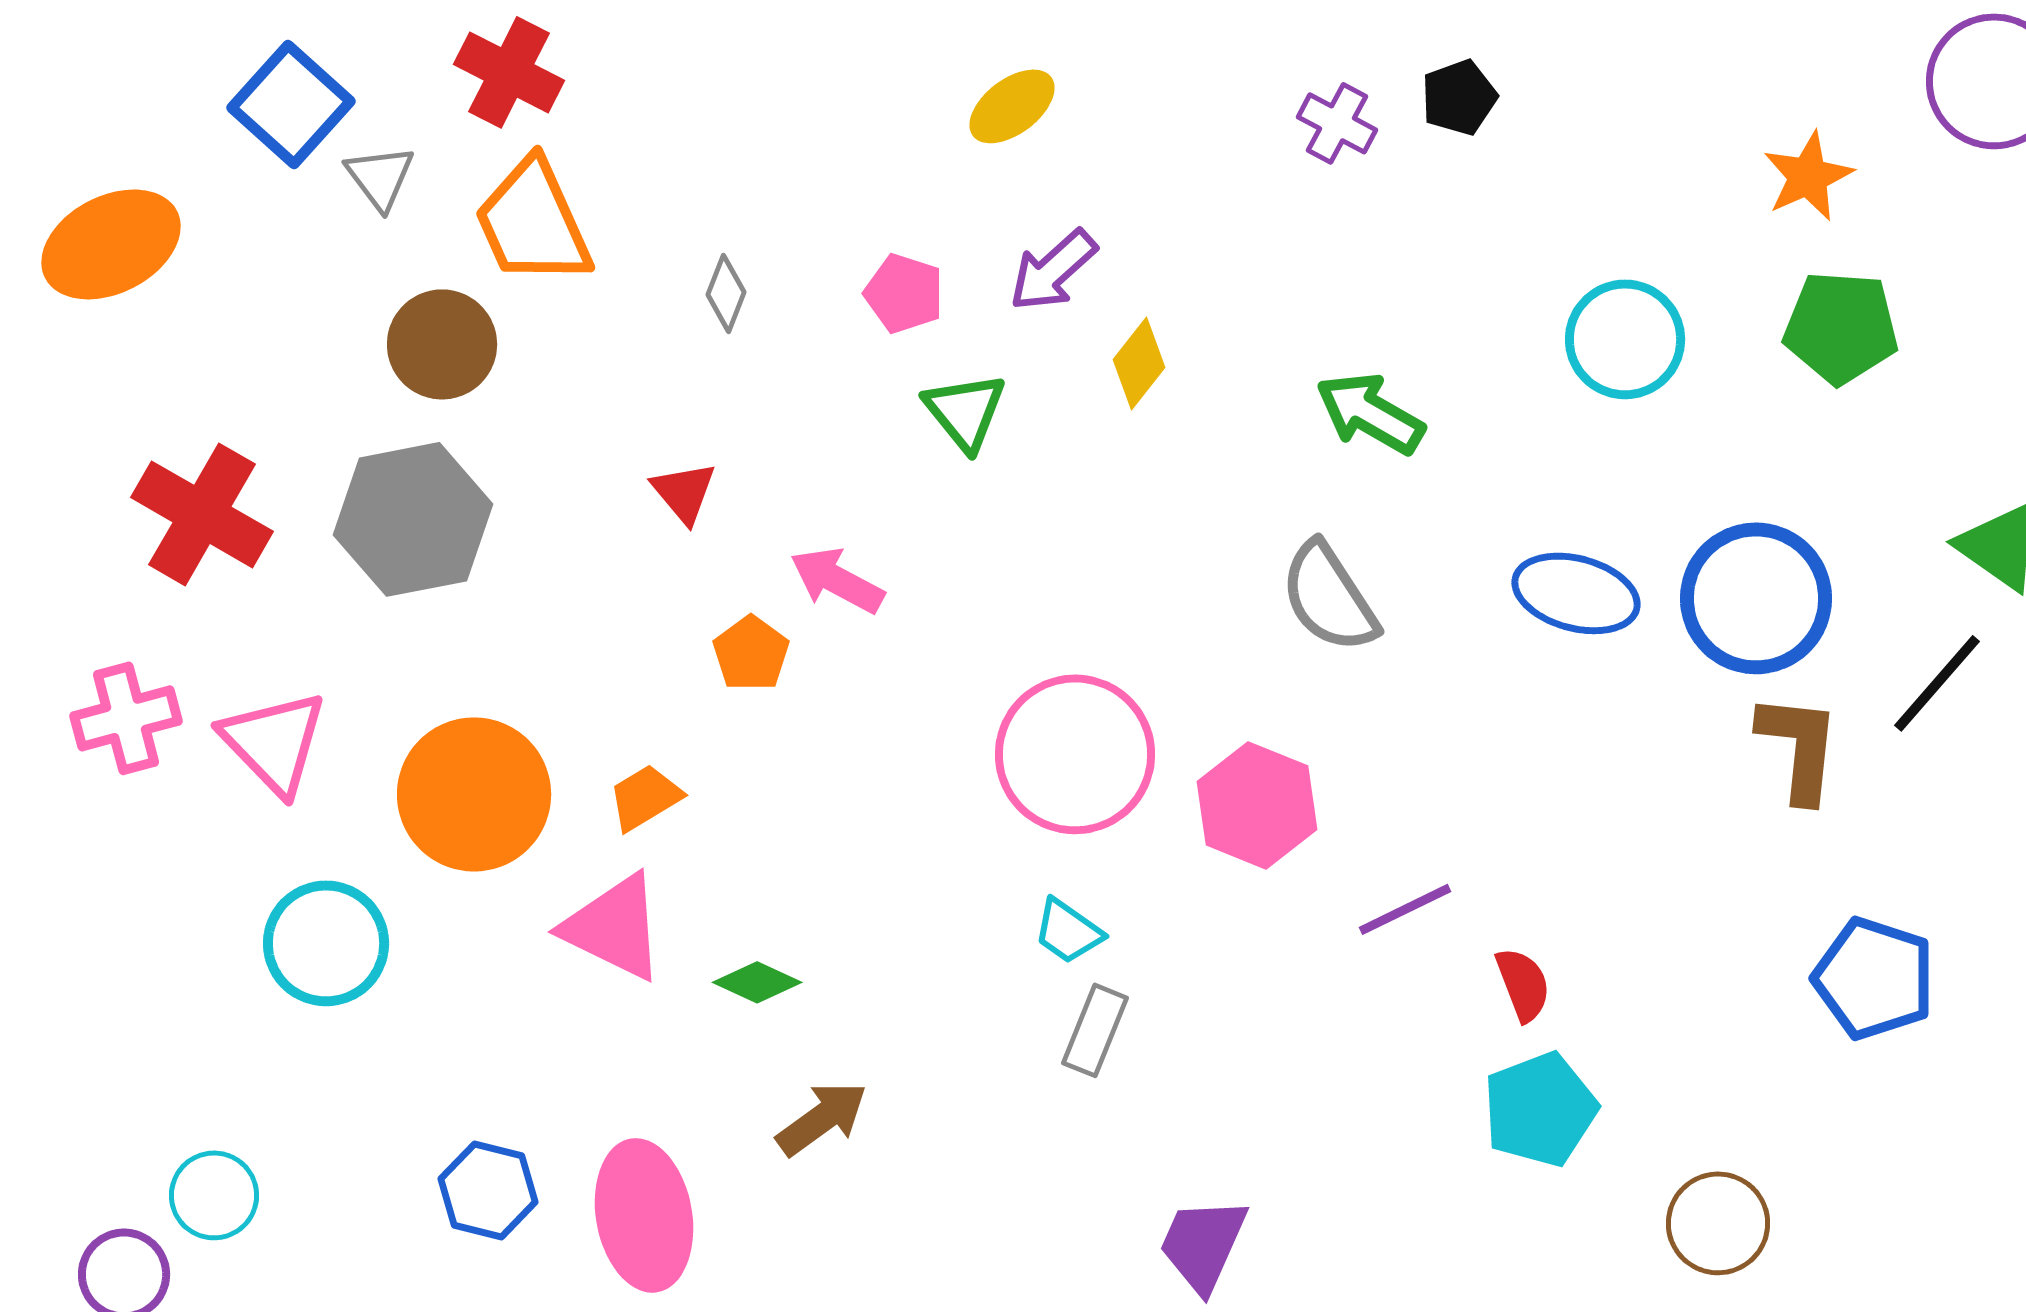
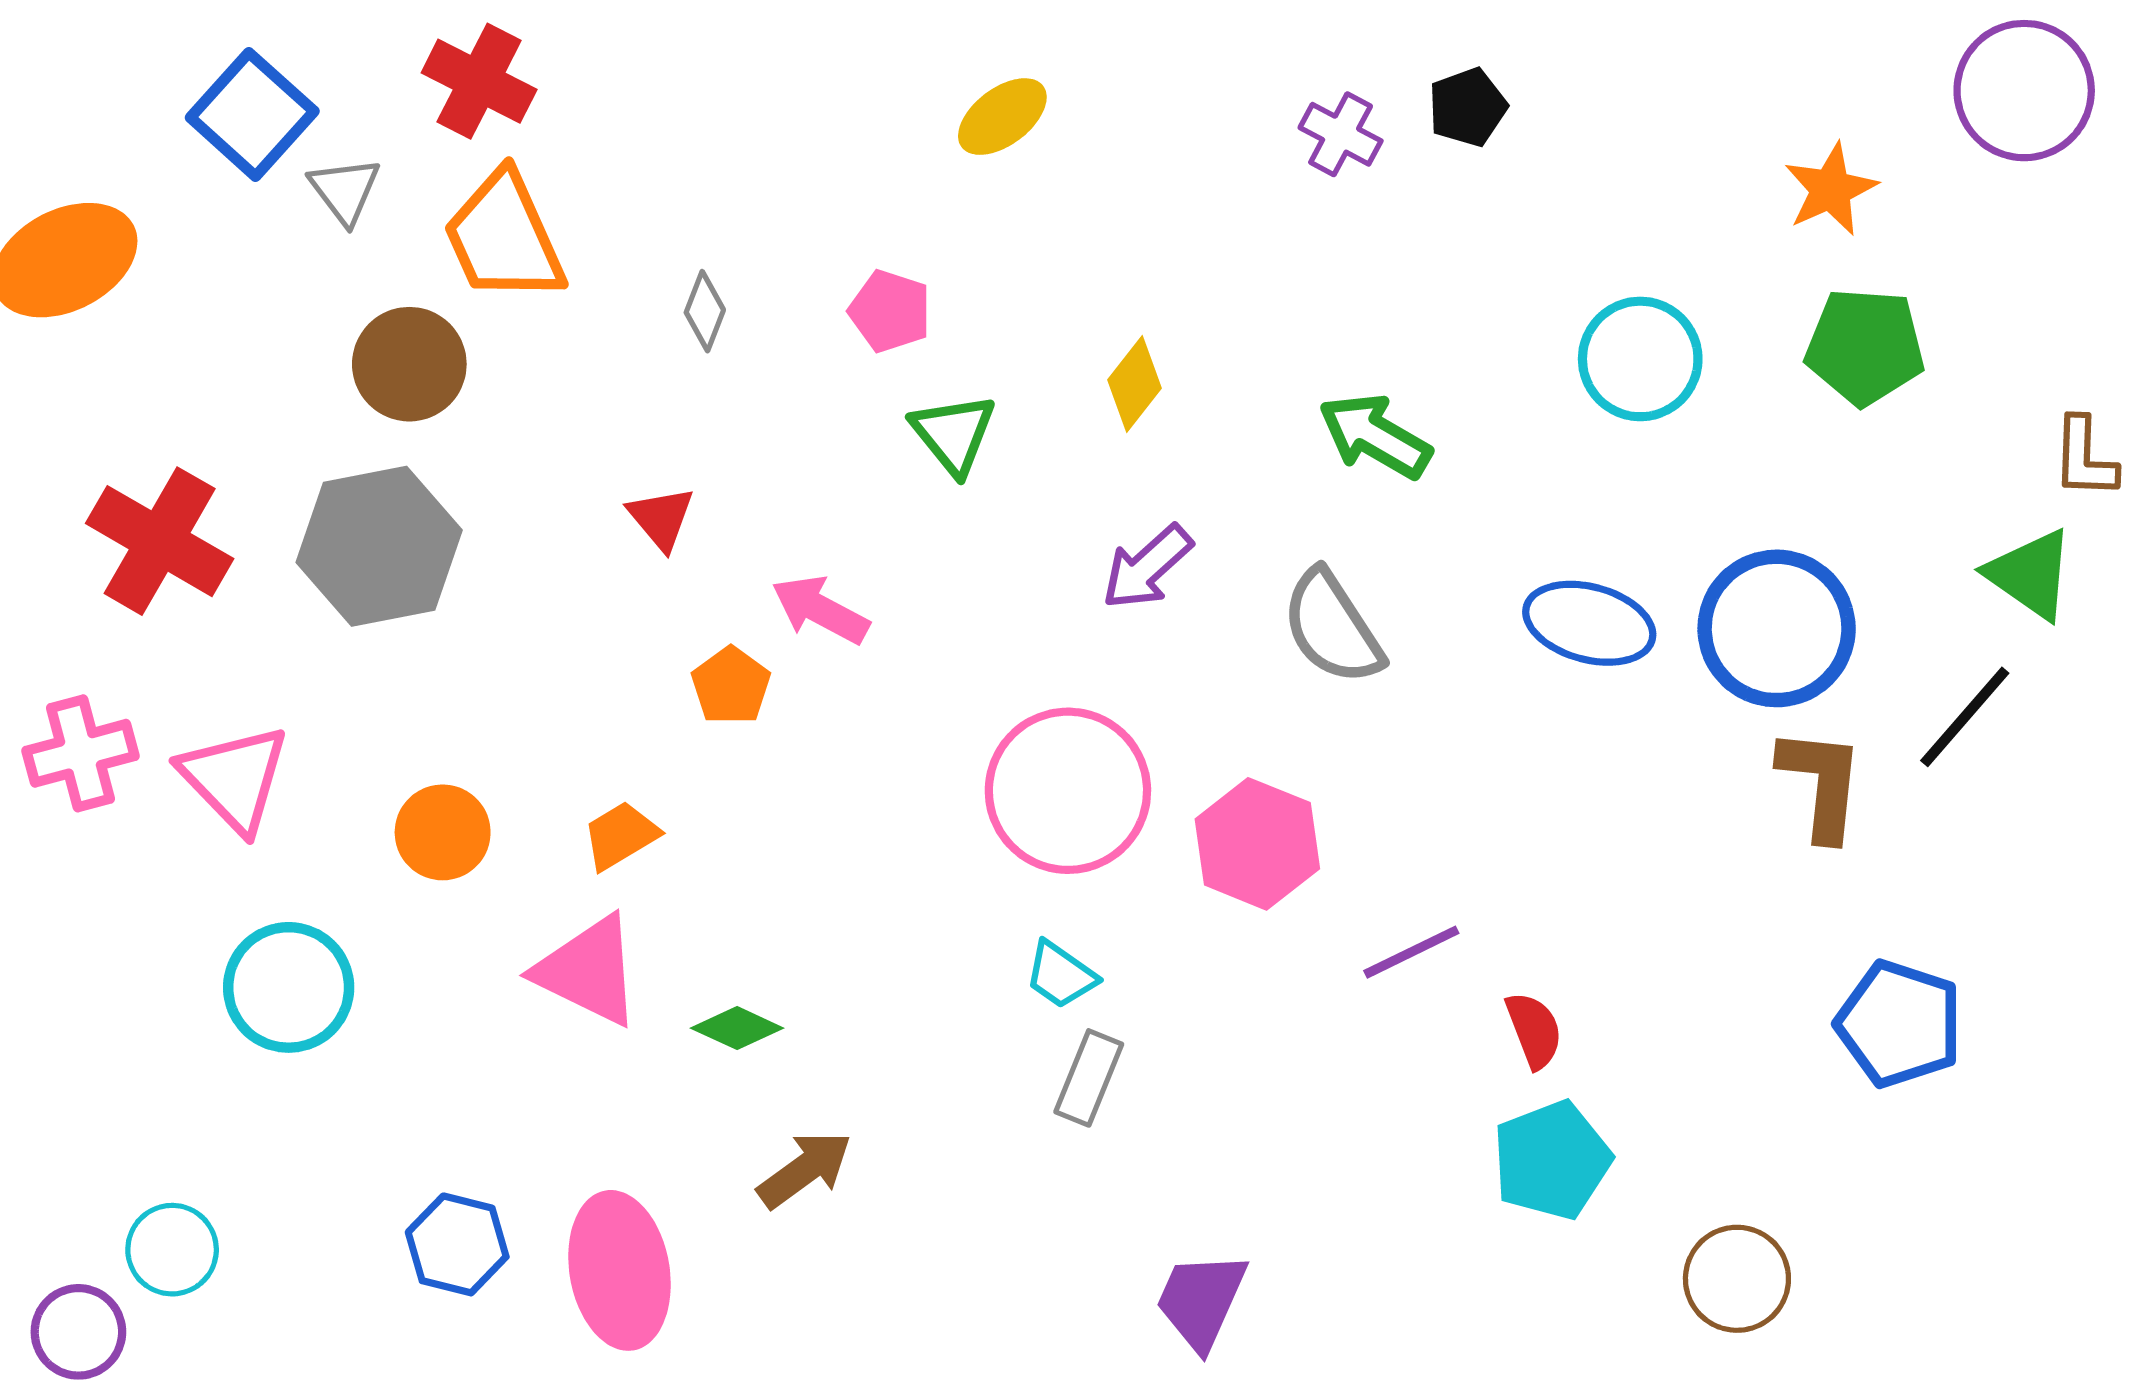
purple arrow: (1053, 270) -> (1147, 567), moved
orange circle: (474, 794) -> (443, 832), size x0.6

